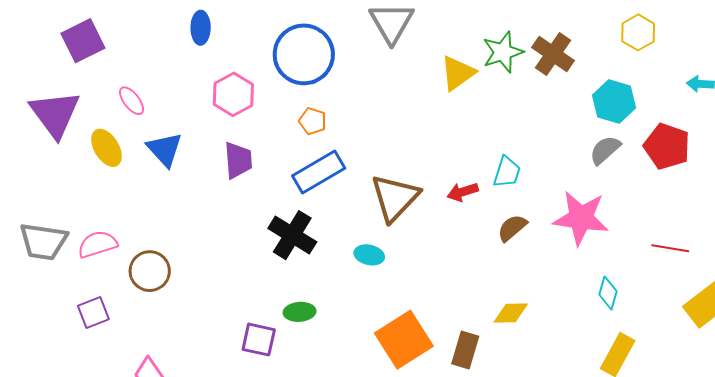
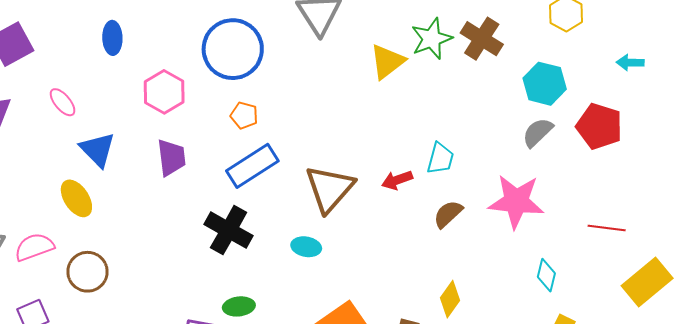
blue ellipse: (201, 28) -> (112, 38), moved
yellow ellipse: (106, 148) -> (76, 198), moved
yellow diamond: (511, 313) -> (450, 299), turned -51

